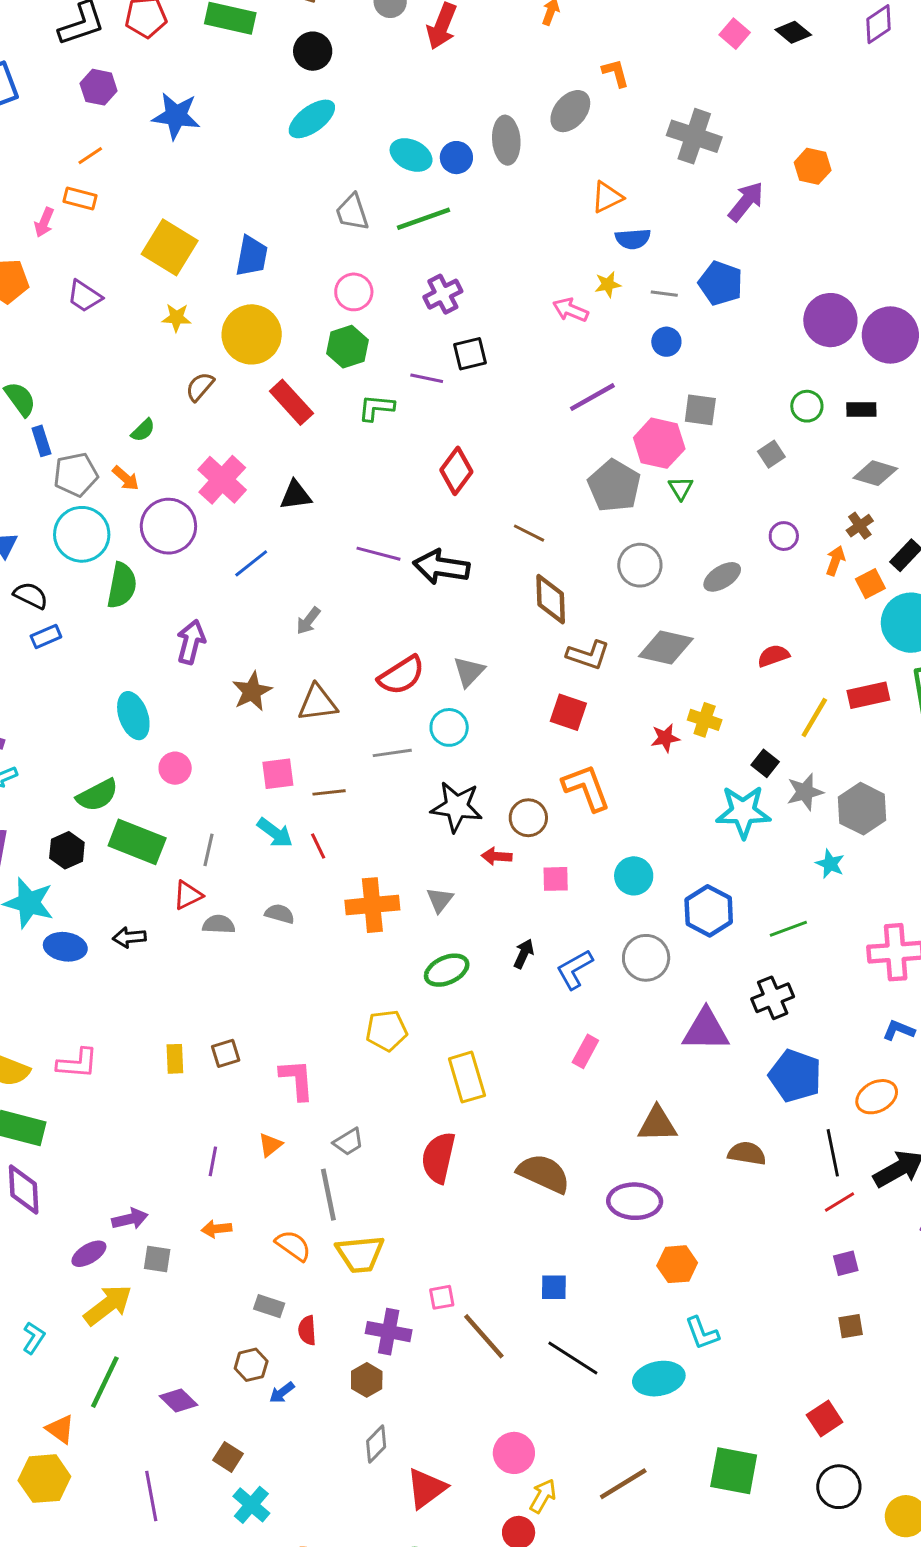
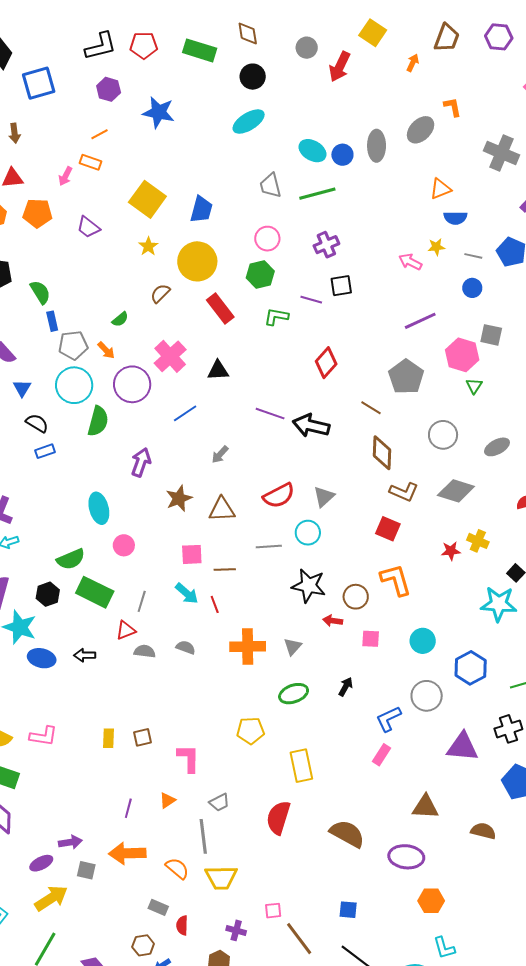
yellow star: (177, 318) -> (148, 246), turned 30
gray pentagon: (614, 486) -> (406, 377), moved
blue L-shape: (575, 969) -> (389, 719), moved
orange arrow: (217, 1229) -> (127, 853), size x1.8
purple cross: (389, 1332) -> (236, 930), size x0.7

